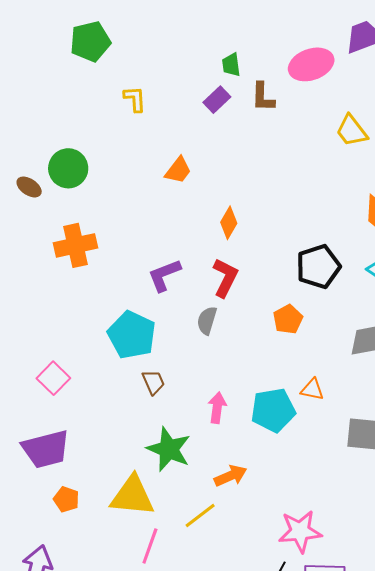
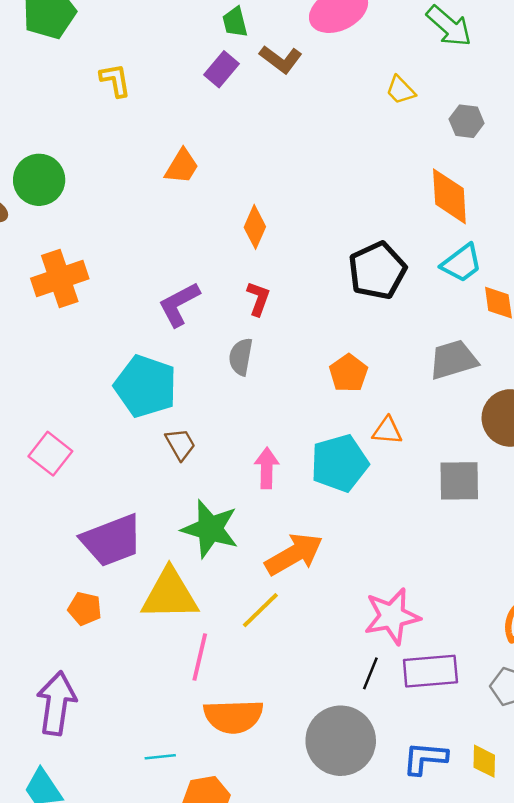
brown L-shape: (263, 97) -> (281, 59), turned -48
yellow trapezoid: (352, 131) -> (400, 90), size x0.7
red L-shape: (225, 278) -> (258, 299), size x0.7
orange pentagon: (288, 319) -> (349, 373), moved
purple trapezoid: (46, 449) -> (112, 540), moved
orange arrow: (231, 476) -> (294, 554), size x1.4

